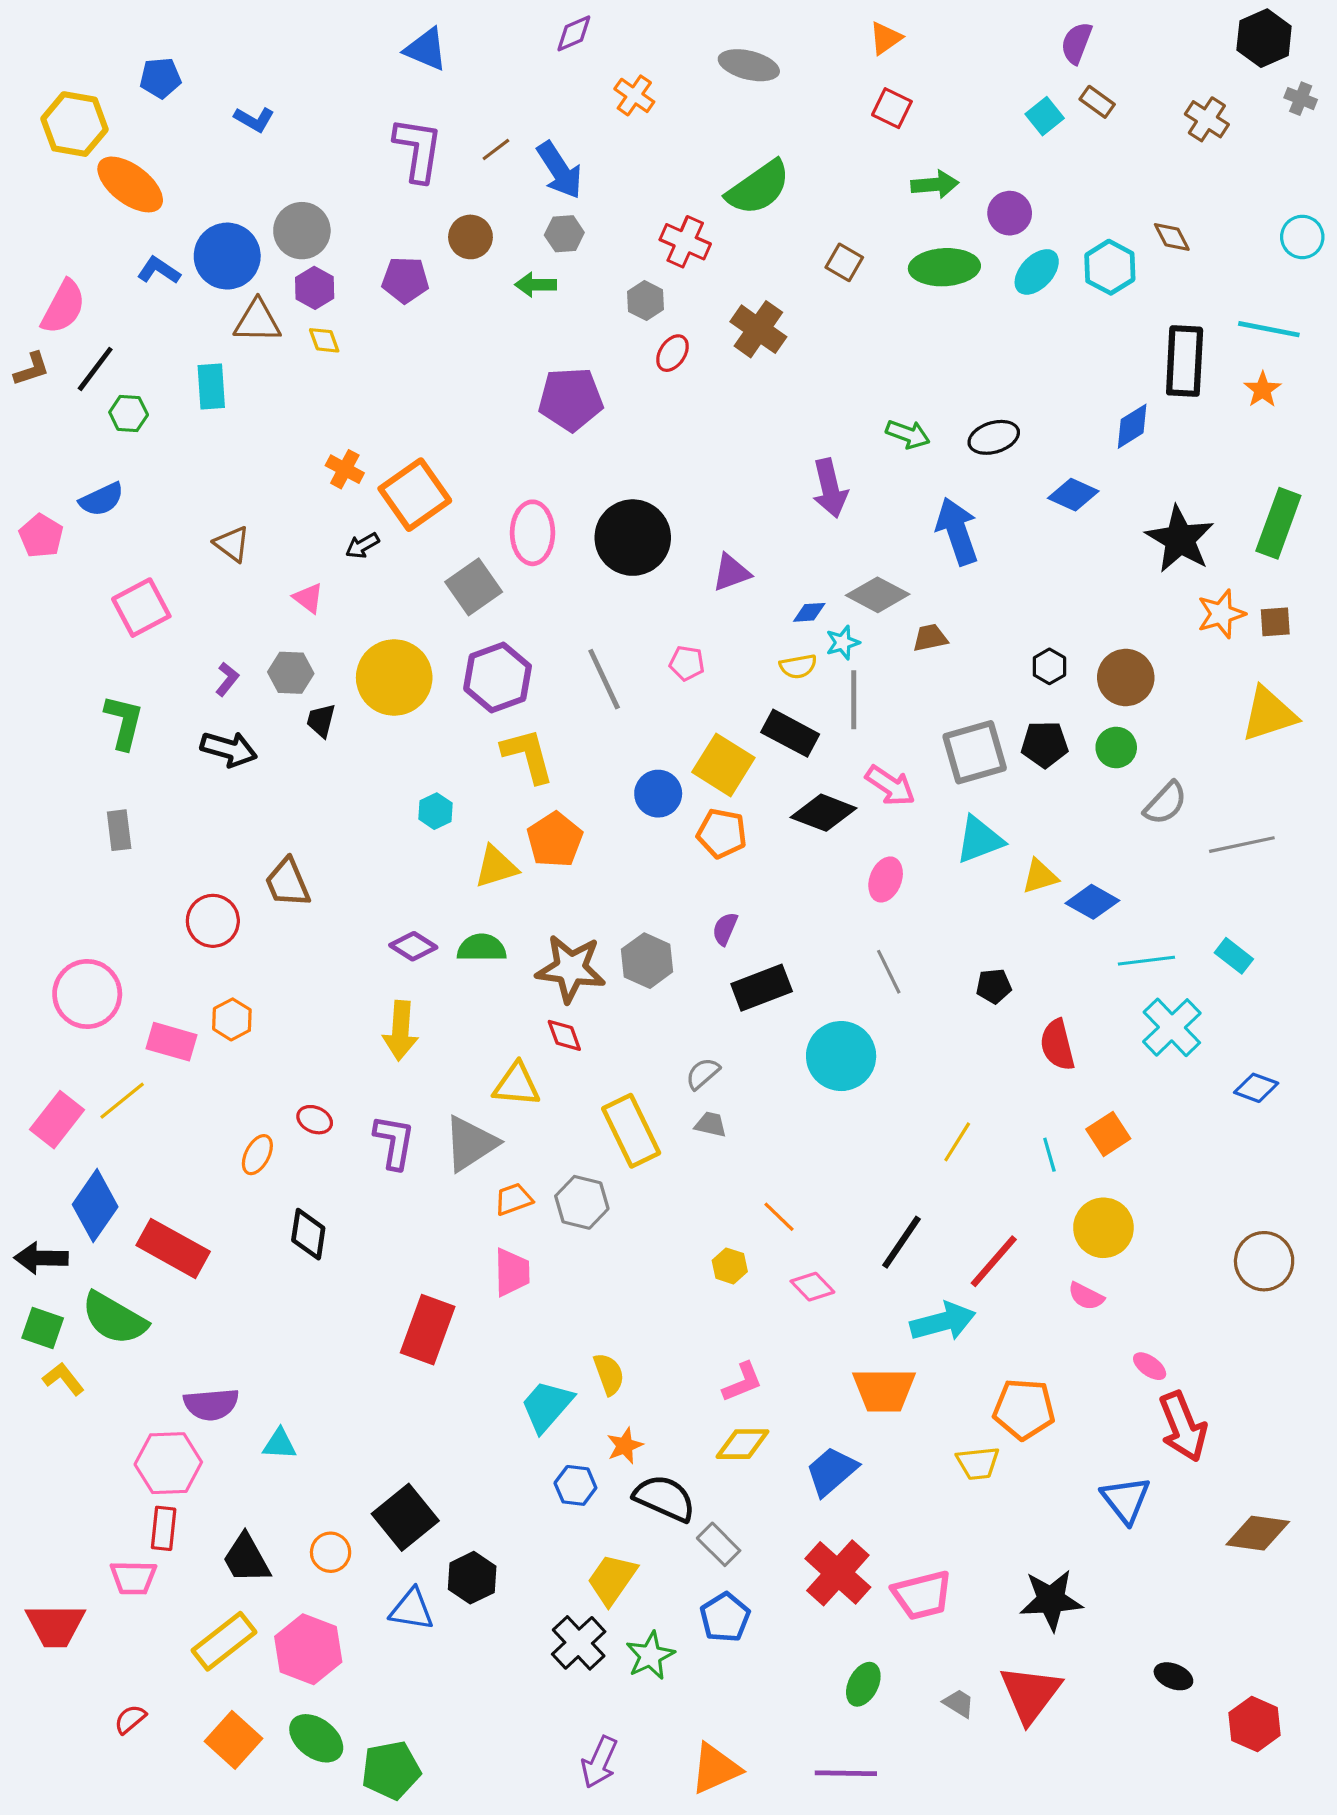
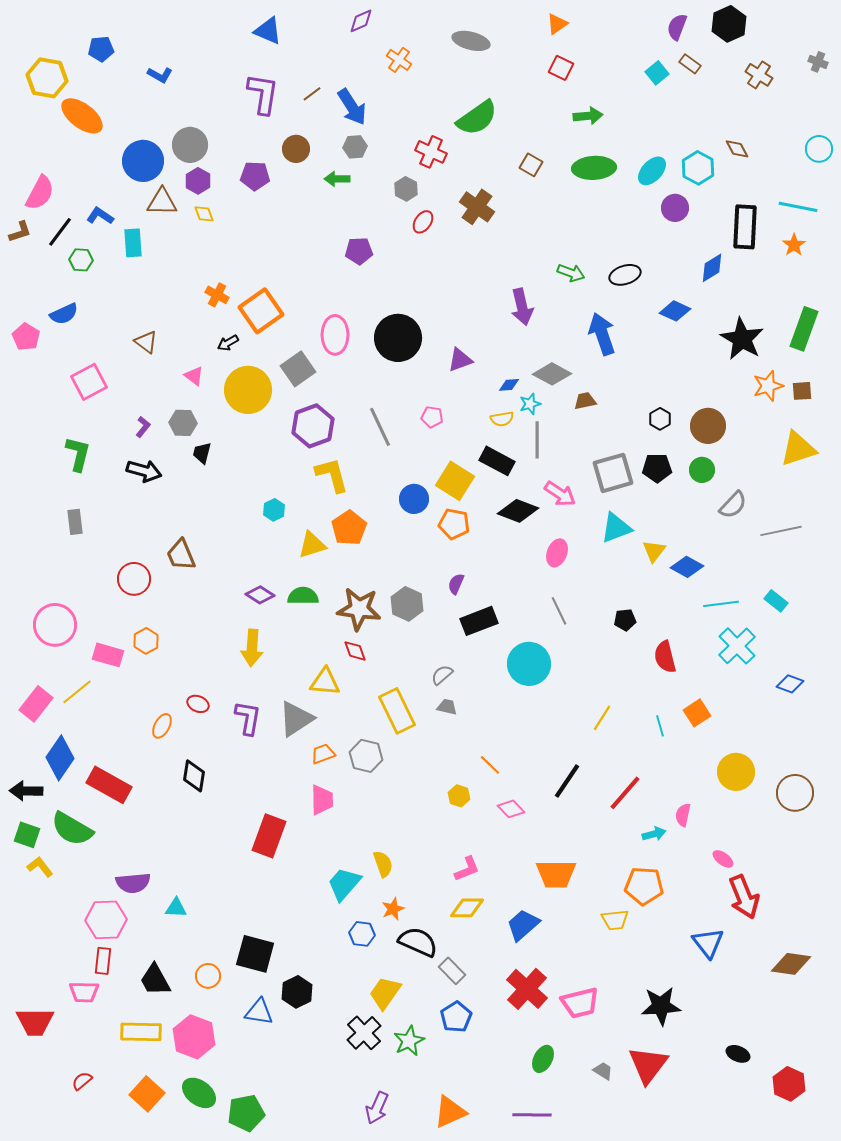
black hexagon: (1264, 38) -> (729, 24), moved
purple circle: (1010, 213) -> (675, 208), moved
blue L-shape: (159, 270) -> (100, 216), moved
purple pentagon: (571, 399) -> (359, 251), size x0.7
yellow circle: (394, 678) -> (248, 390), moved
yellow triangle: (1040, 876) -> (654, 551), turned -35
yellow circle: (1103, 1228) -> (736, 772), moved
pink semicircle: (1086, 1296) -> (683, 815), turned 75
cyan arrow: (943, 1322) -> (654, 834), moved, size x0.6
black square: (405, 1517) -> (255, 954), turned -36
yellow rectangle: (224, 1641) -> (141, 1032), turned 39

